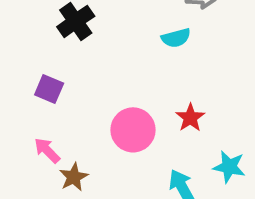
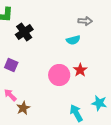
red star: (190, 118) -> (80, 70), moved
pink circle: (133, 130) -> (59, 75), moved

